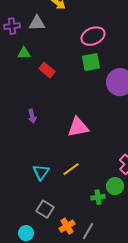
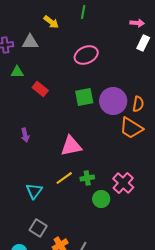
green square: (91, 62) -> (84, 97), moved
yellow line: (71, 169) -> (64, 178), moved
green circle: (115, 186) -> (101, 199), moved
green cross: (98, 197) -> (87, 178), moved

